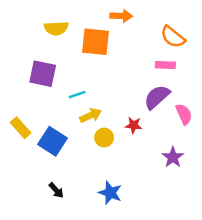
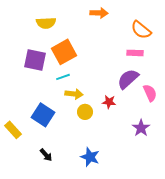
orange square: (95, 42) -> (64, 52), moved, turned -35
yellow arrow: (91, 115) -> (74, 94), turned 30
yellow rectangle: (21, 128) -> (13, 130), moved

